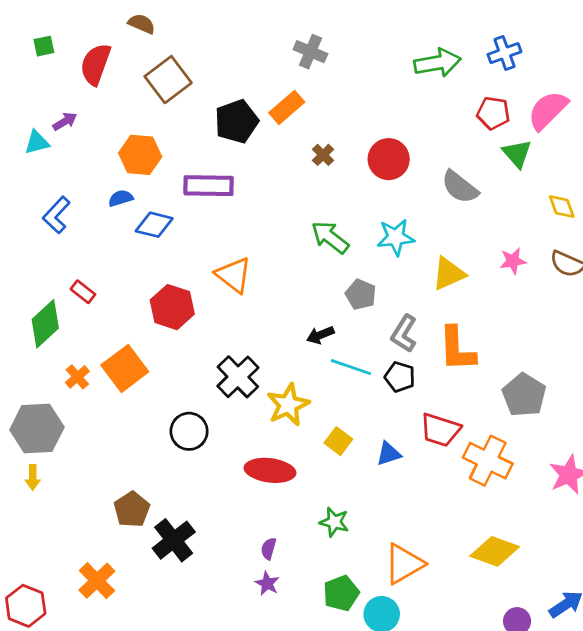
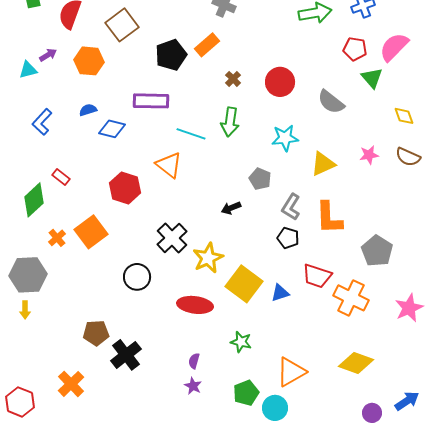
orange hexagon: (140, 155) -> (89, 61), moved
green arrow: (330, 237) -> (230, 122), moved, turned -120
cyan line: (351, 367) -> (191, 134), moved
yellow square: (338, 441) -> (244, 284), size x1.8
brown pentagon: (132, 509) -> (96, 333), turned 30

